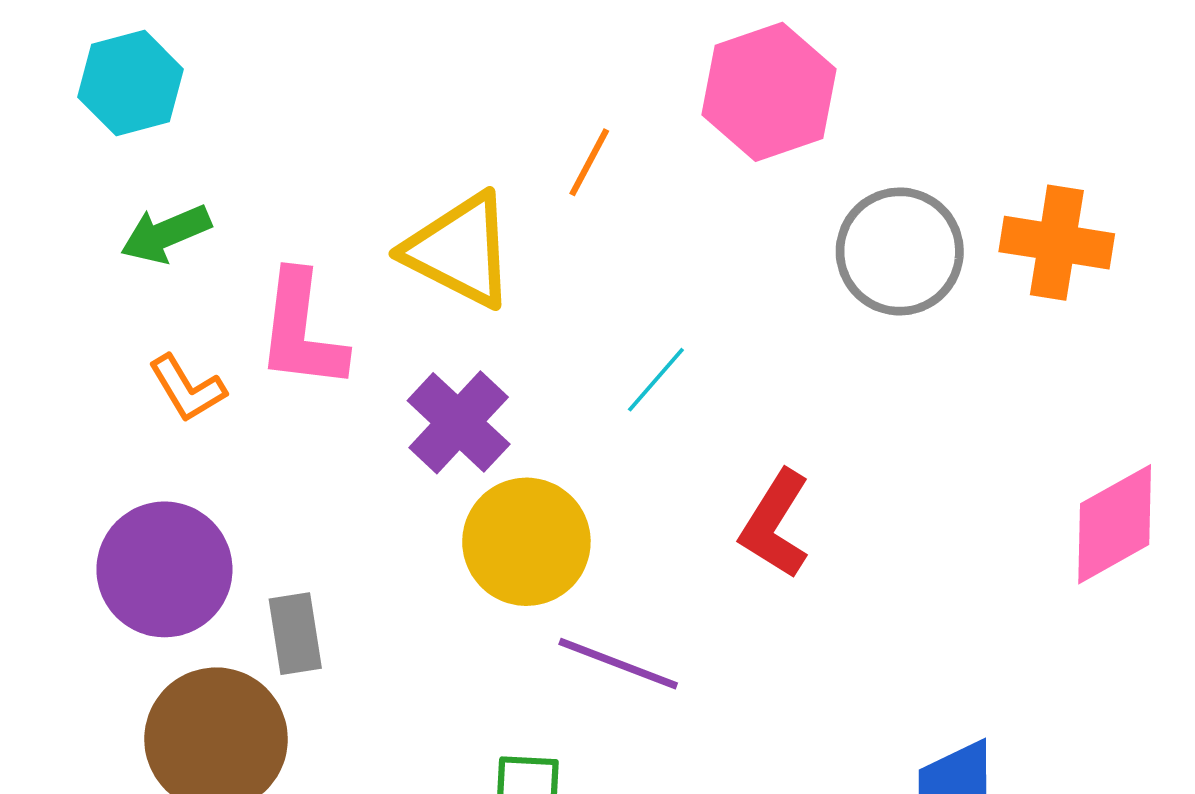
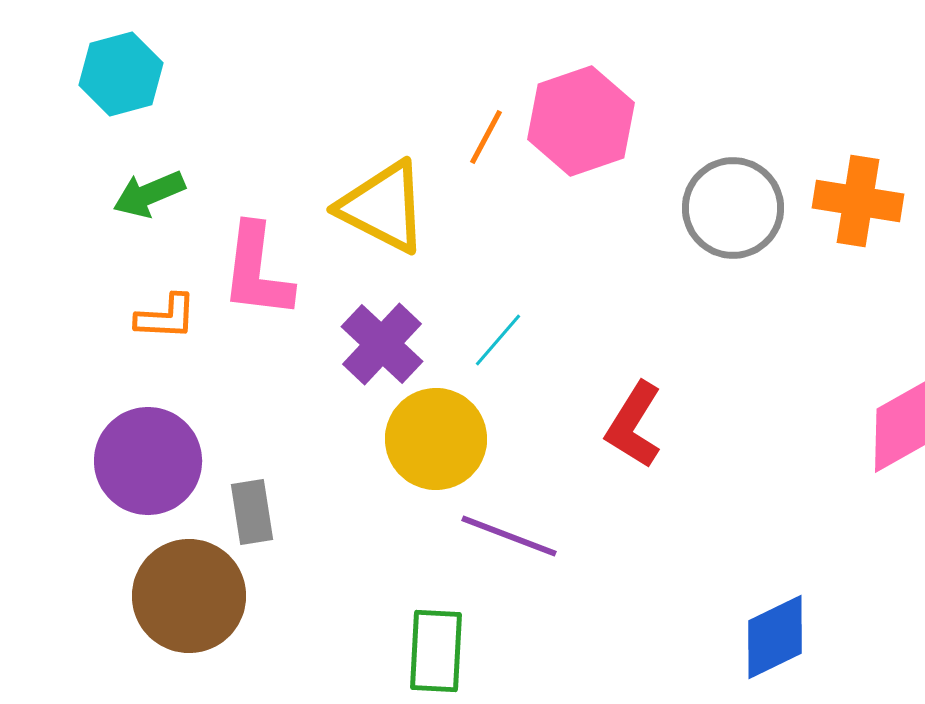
pink hexagon: (769, 92) -> (581, 121), moved
cyan line: (656, 380) -> (498, 340), moved
orange L-shape: (187, 388) -> (166, 317), turned -56

